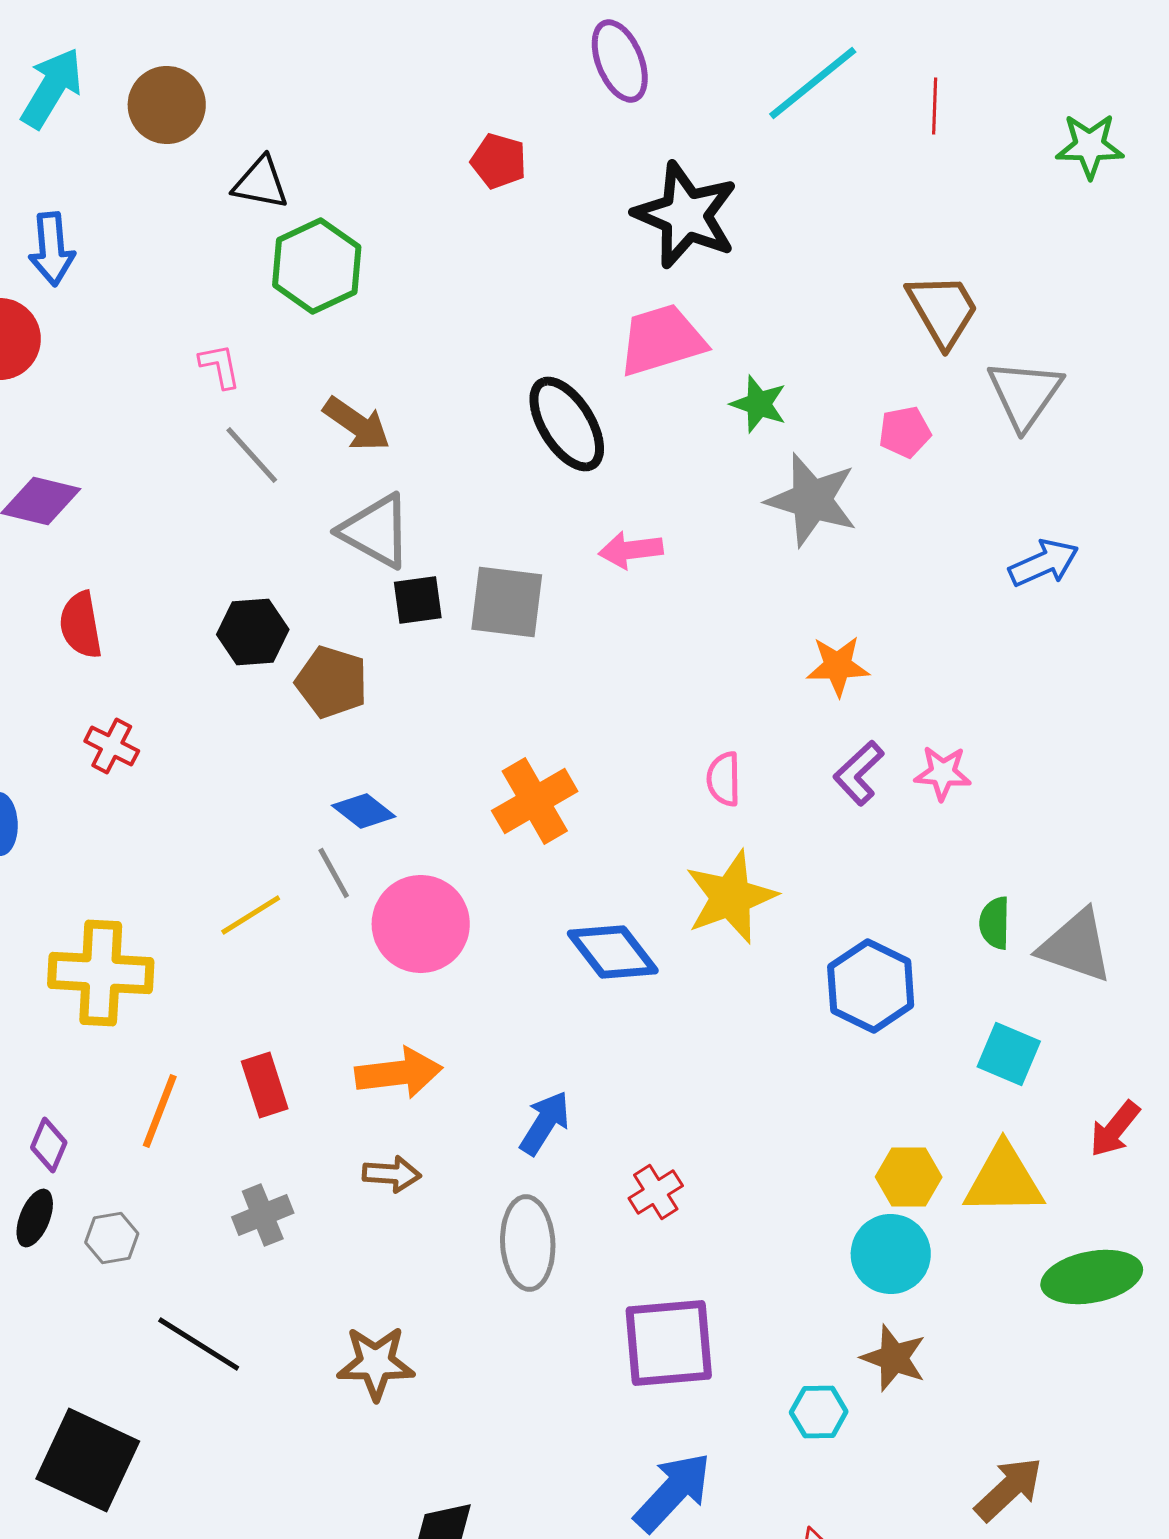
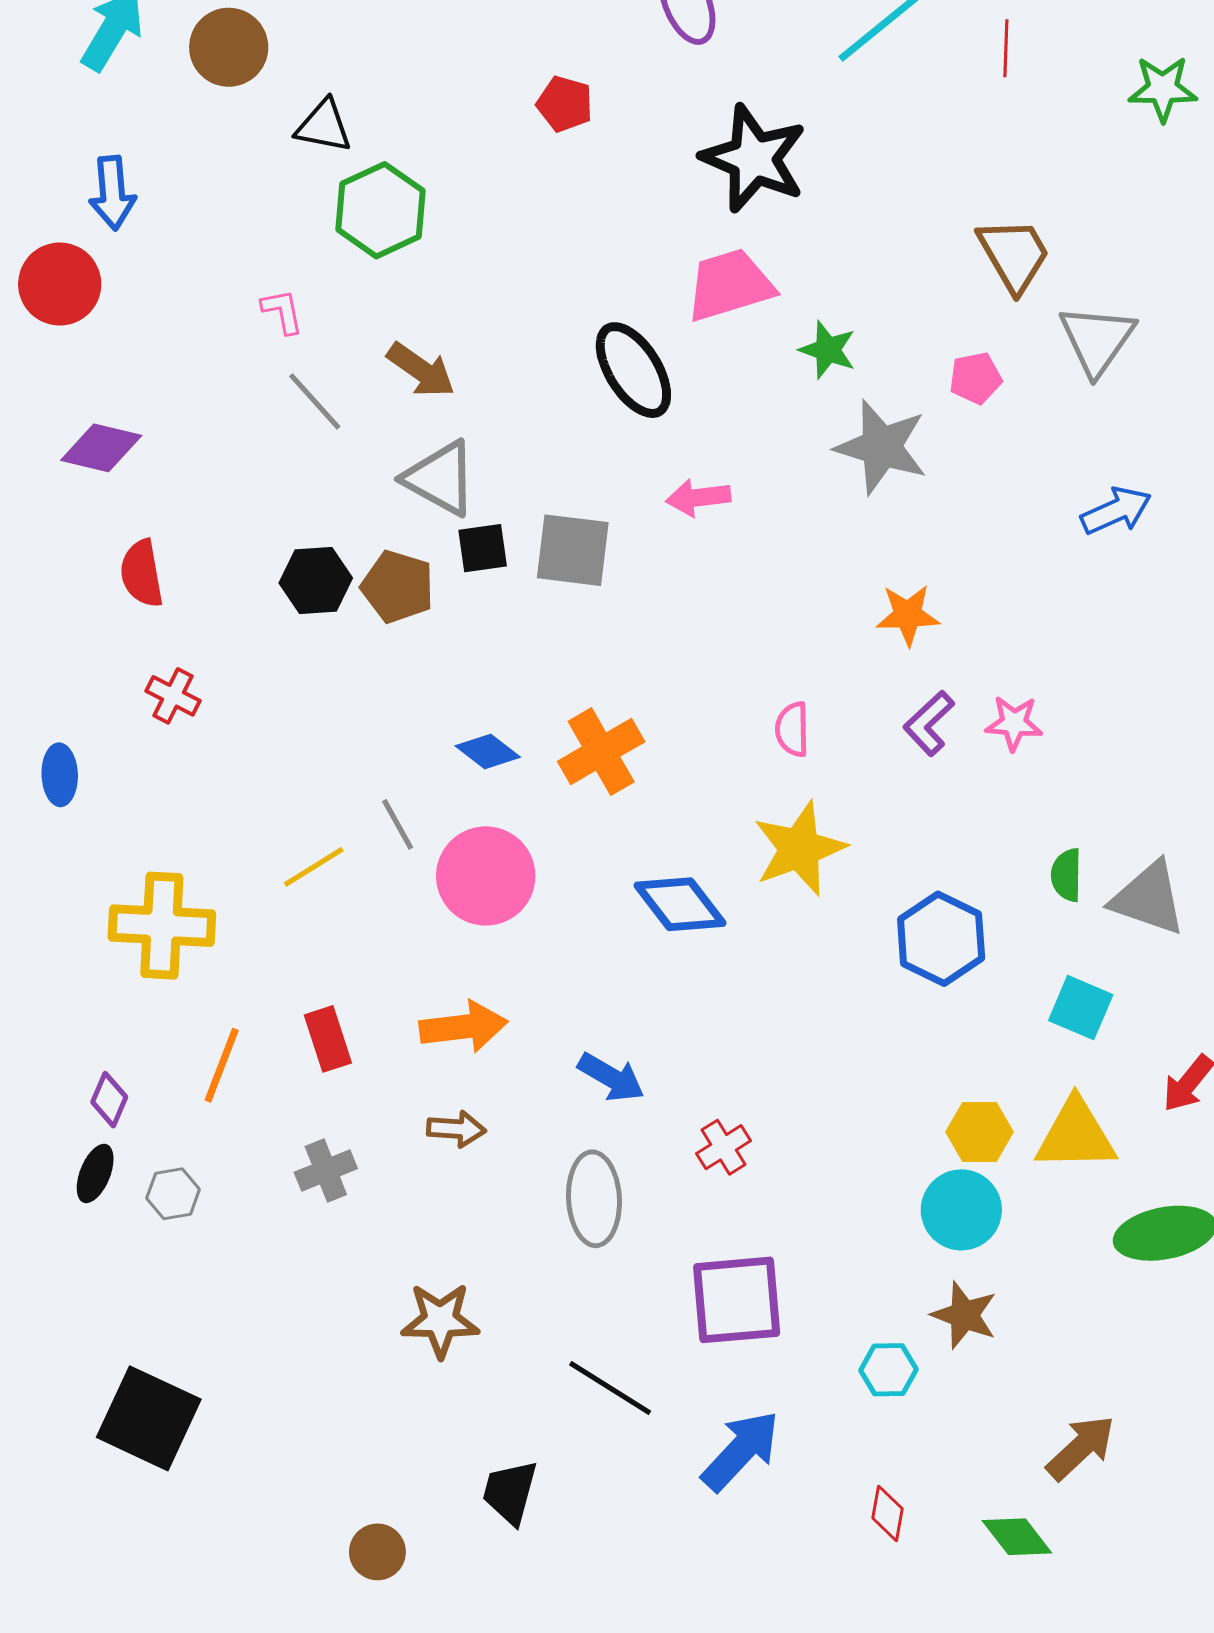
brown pentagon: (332, 682) -> (398, 587), moved
blue diamond: (364, 811) -> (488, 752), moved
blue arrow: (545, 1123) -> (611, 1077), turned 88
black line: (199, 1344) -> (610, 1388), moved

